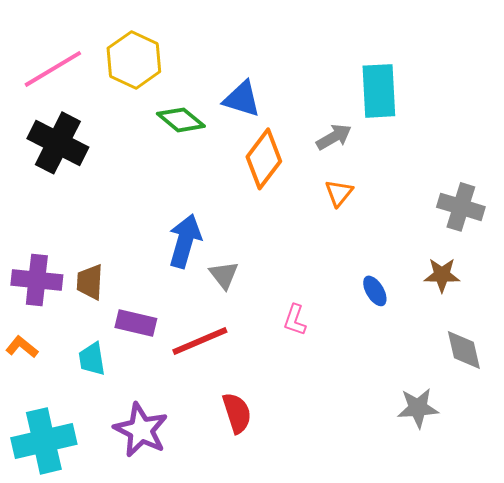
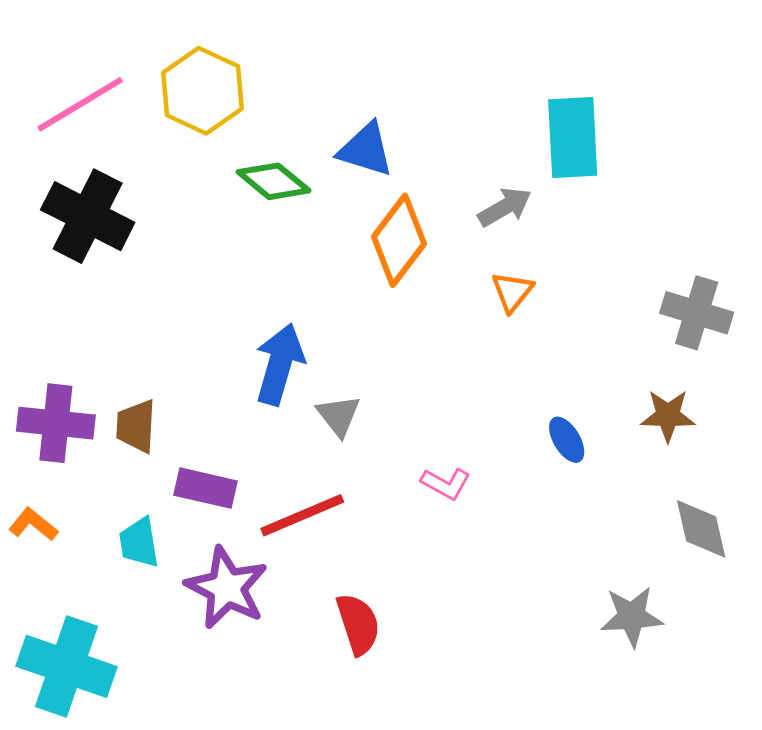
pink L-shape: (295, 320) -> (446, 484), turned -80
purple star: (141, 430) -> (227, 588), moved
cyan cross: (44, 441) -> (66, 666), turned 32

